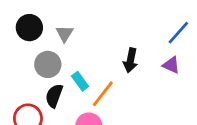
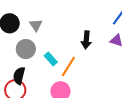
black semicircle: (54, 96) -> (19, 76), moved

